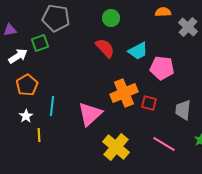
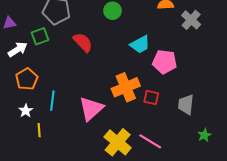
red semicircle: (105, 48) -> (83, 42), moved
pink line: (164, 144) -> (150, 141), moved

